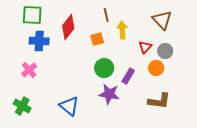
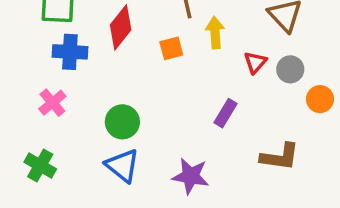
green circle: (104, 68) -> (122, 122), moved
orange circle: (156, 68) -> (320, 99), moved
purple star: (109, 94) -> (191, 176), moved

